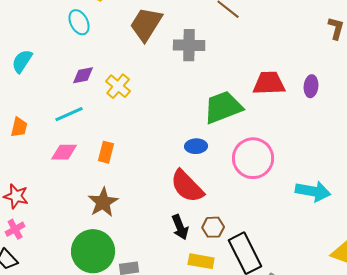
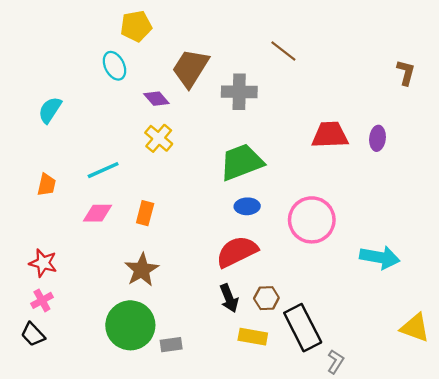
purple diamond: (83, 75) -> (156, 99), moved, turned 60
green trapezoid: (223, 107) -> (241, 162), moved
red semicircle: (187, 186) -> (237, 252), turned 108

